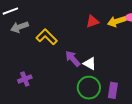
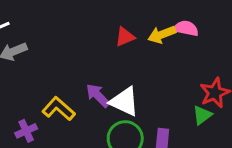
yellow L-shape: (47, 37) -> (59, 109), moved
white triangle: (90, 64) -> (124, 102), size x1.5

